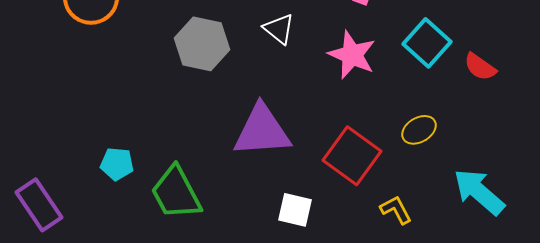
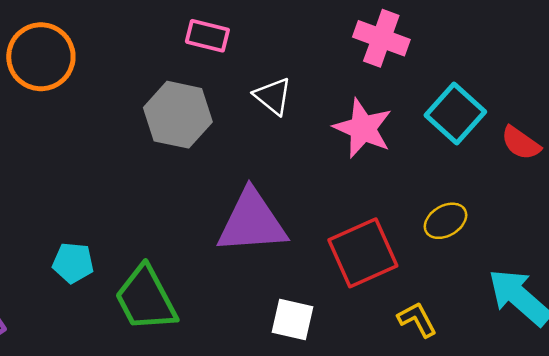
red square: (352, 156) -> (363, 253), turned 30

